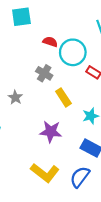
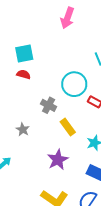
red semicircle: (50, 42) -> (24, 74), moved
purple star: (51, 132) -> (58, 160), turned -30

